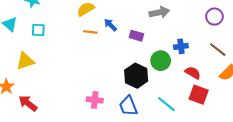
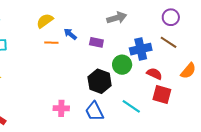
blue cross: (181, 46) -> (141, 49), size x1.5
brown line: (218, 50) -> (168, 42), moved

